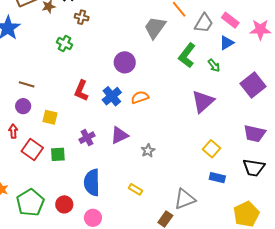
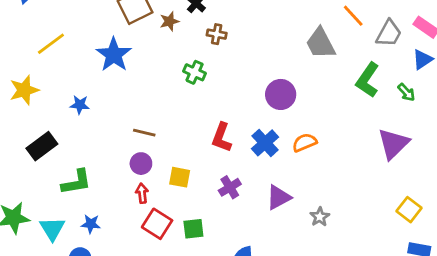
gray trapezoid: (155, 28) -> (320, 43), turned -60
red arrow: (13, 131) -> (142, 193), moved
purple cross: (87, 138) -> (230, 187), moved

